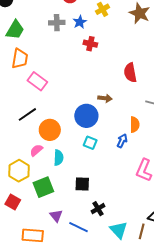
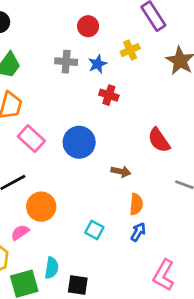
red semicircle: (130, 73) -> (159, 140), turned -30
blue circle: (86, 116) -> (79, 142), moved
orange semicircle: (135, 124) -> (136, 204), moved
cyan semicircle: (59, 158) -> (52, 268), moved

